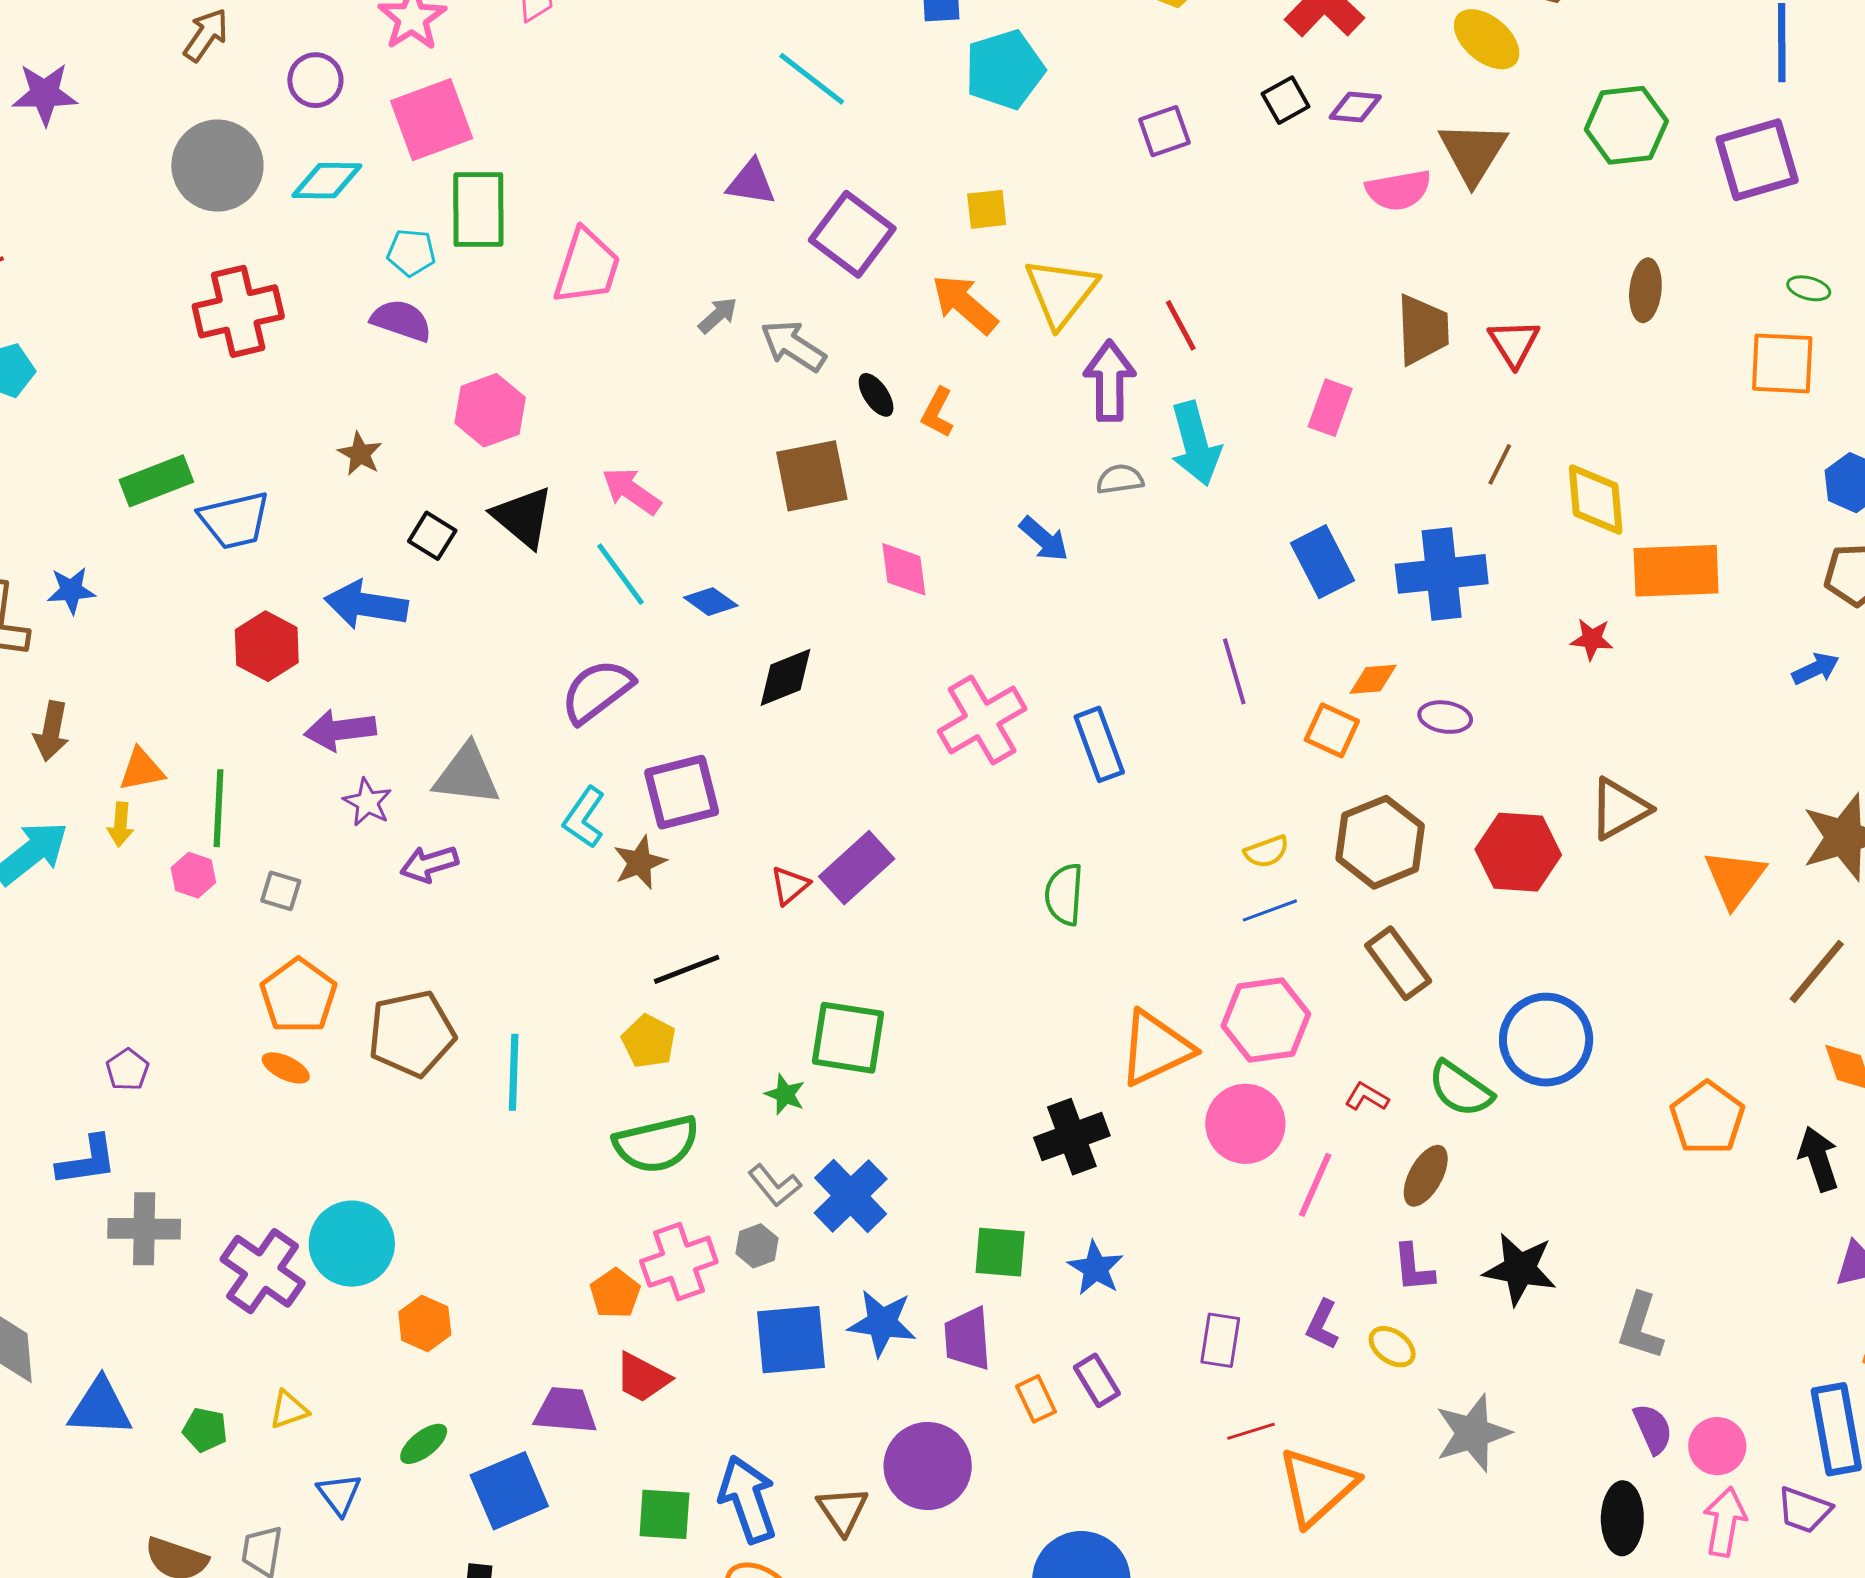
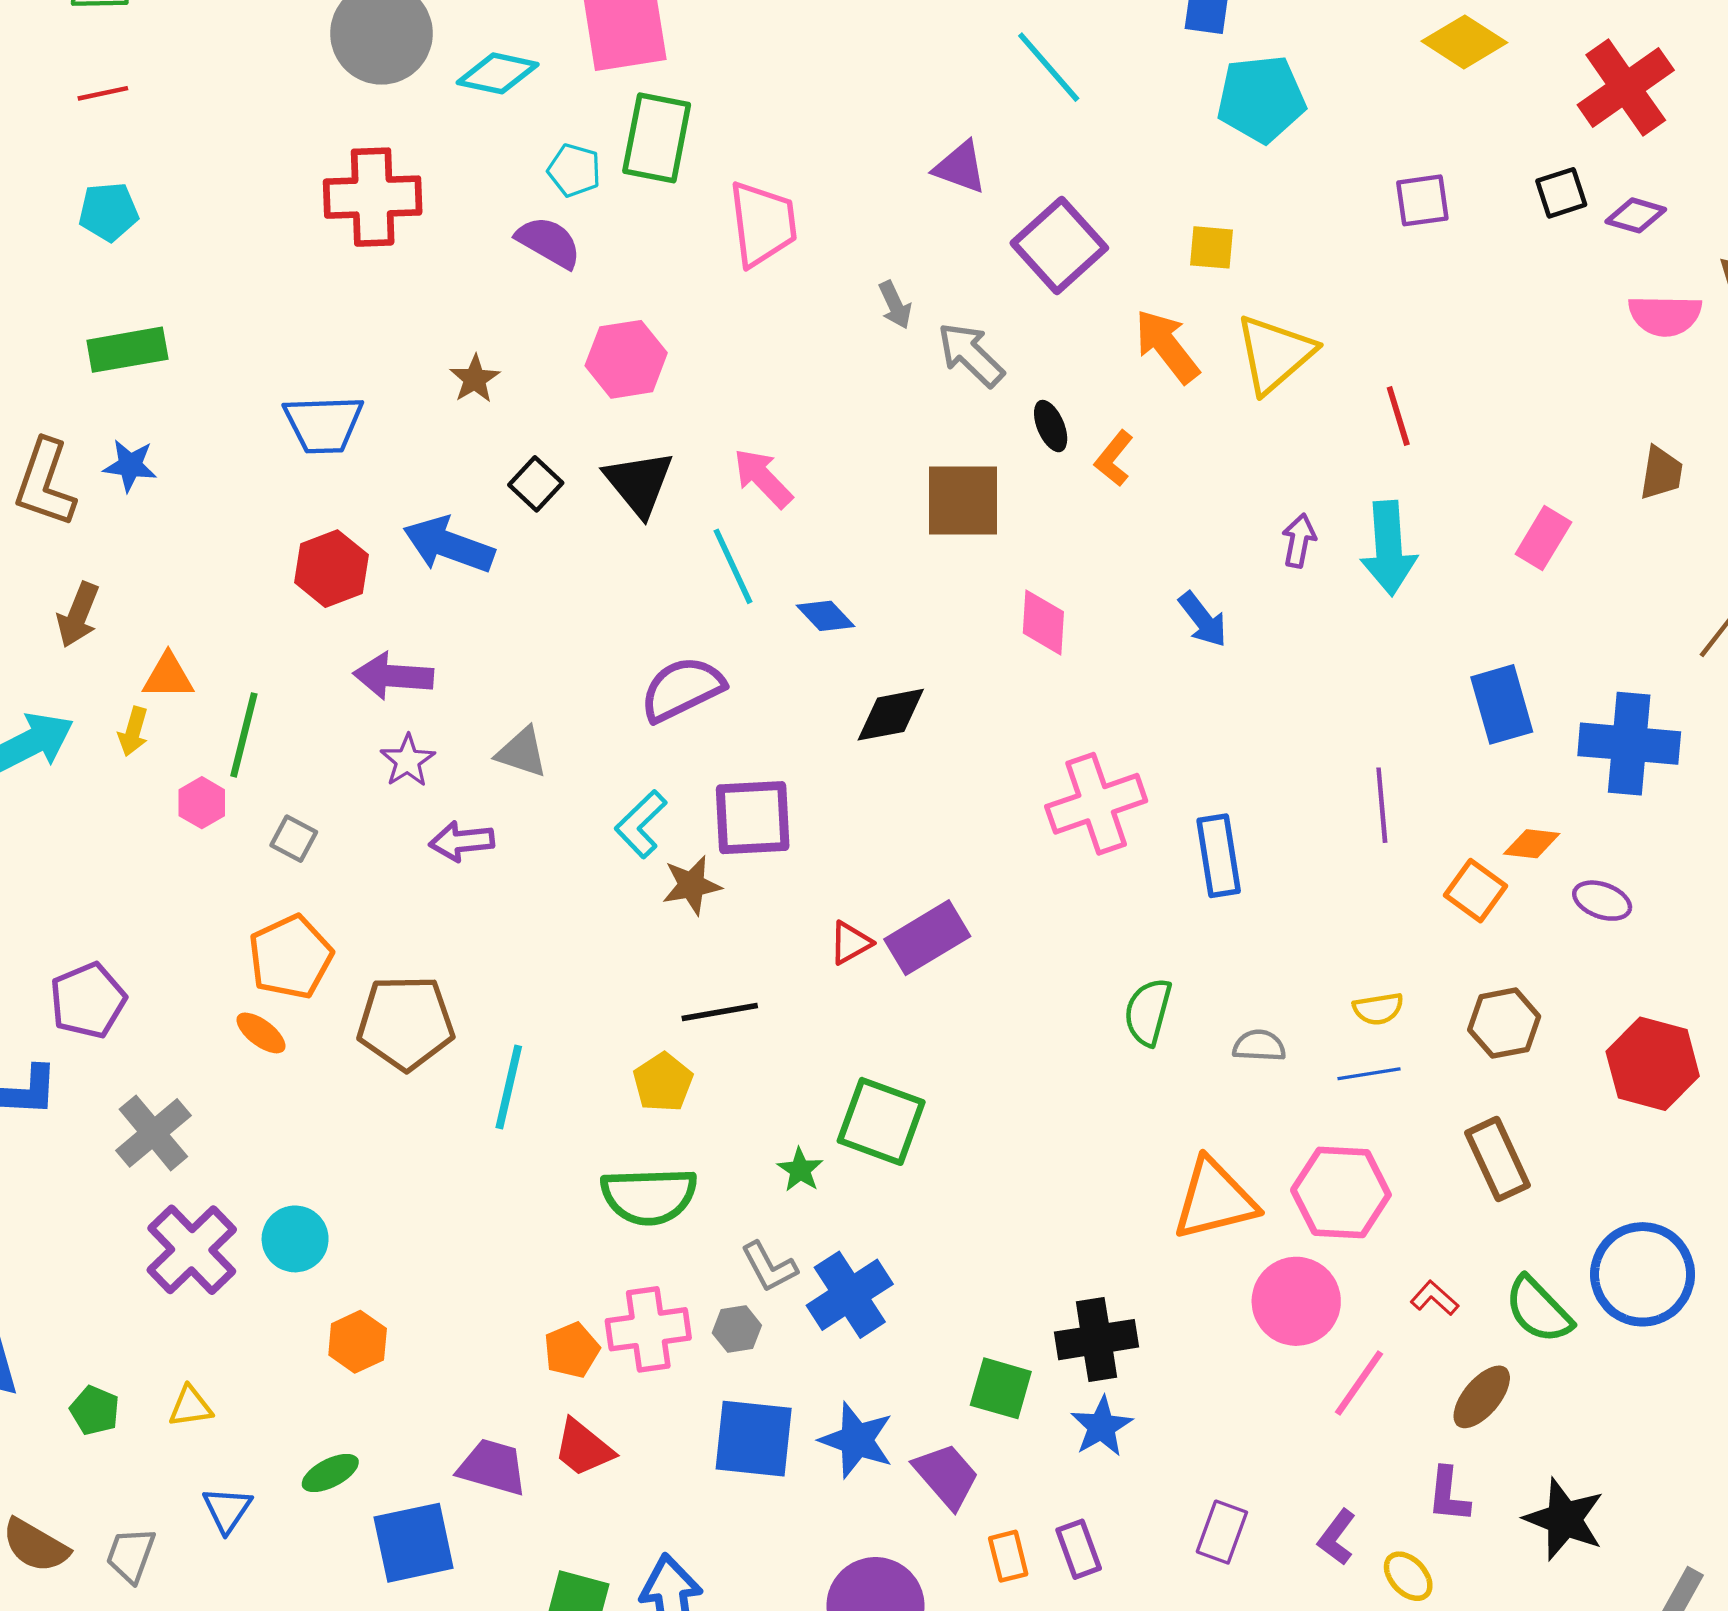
pink trapezoid: (587, 267) -> (763, 224), turned -36
gray arrow: (718, 315) -> (895, 305), turned 96
brown trapezoid: (1423, 330) -> (1661, 473), size x0.7
purple arrow: (1110, 381) -> (1299, 541), moved, size x0.6
gray semicircle: (1120, 479) -> (1259, 1046), moved
green rectangle: (156, 481) -> (127, 350), moved
gray triangle: (467, 775) -> (522, 752), size x0.7
brown hexagon: (1380, 842) -> (1504, 1023), size x0.7
purple pentagon: (127, 1070) -> (88, 1001), size x1.6
black cross: (1072, 1137) -> (1096, 1340), moved
gray cross: (144, 1229) -> (153, 1133), moved, turned 38
cyan circle: (352, 1244) -> (295, 1239), size x0.7
purple trapezoid: (967, 1339) -> (946, 1476), turned 132

